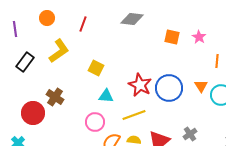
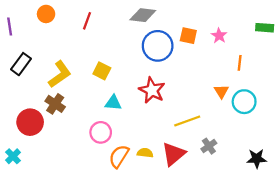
yellow L-shape: (59, 51) -> (60, 74), moved
blue circle: (169, 88) -> (158, 46), moved
yellow line: (134, 115) -> (187, 121), moved

